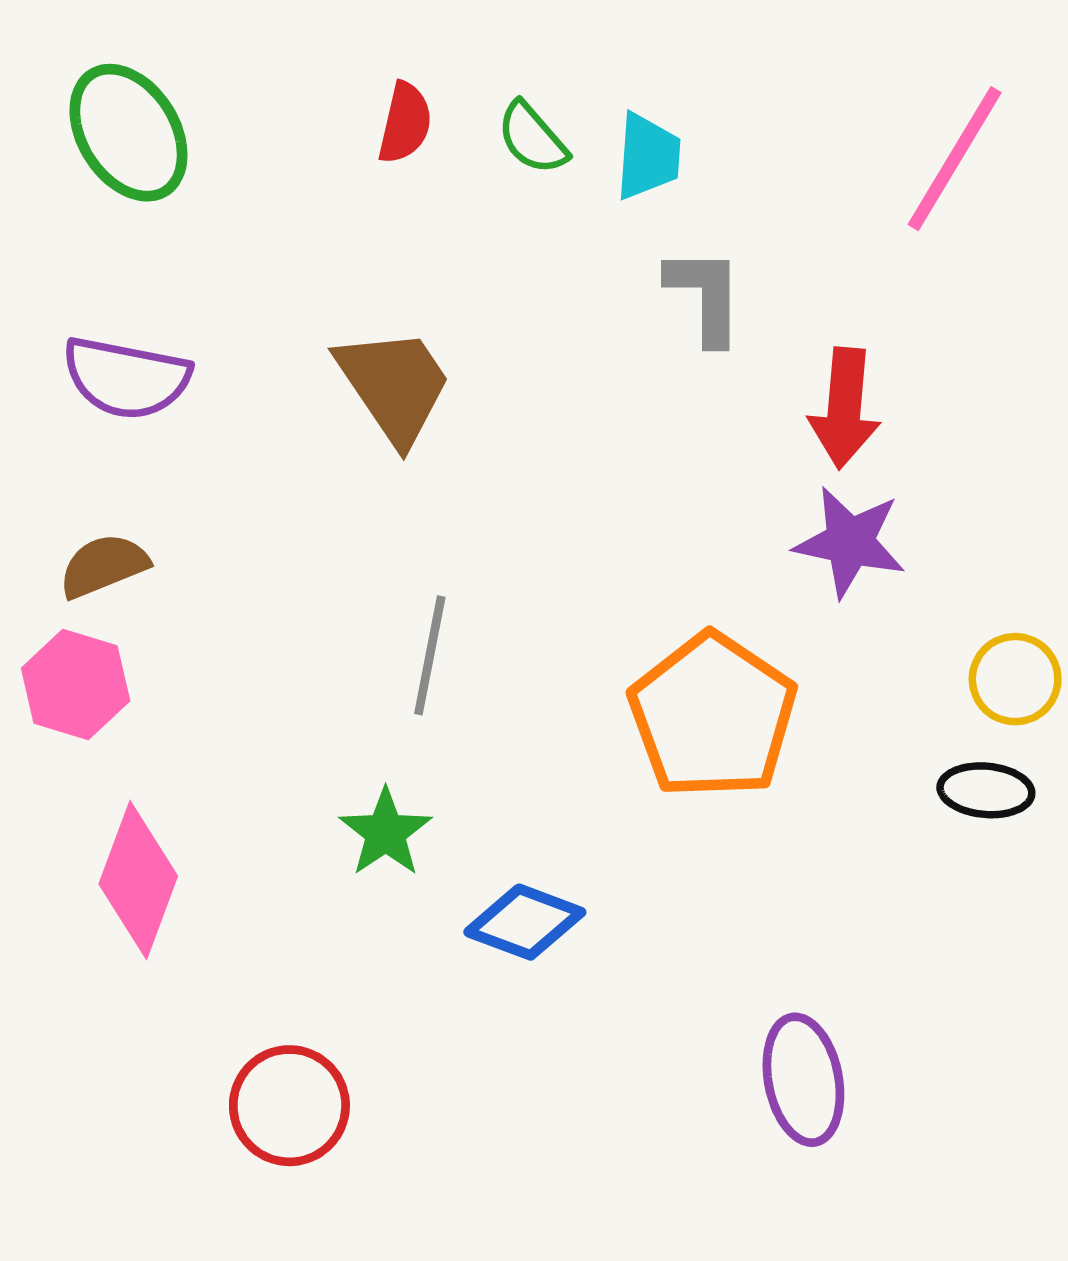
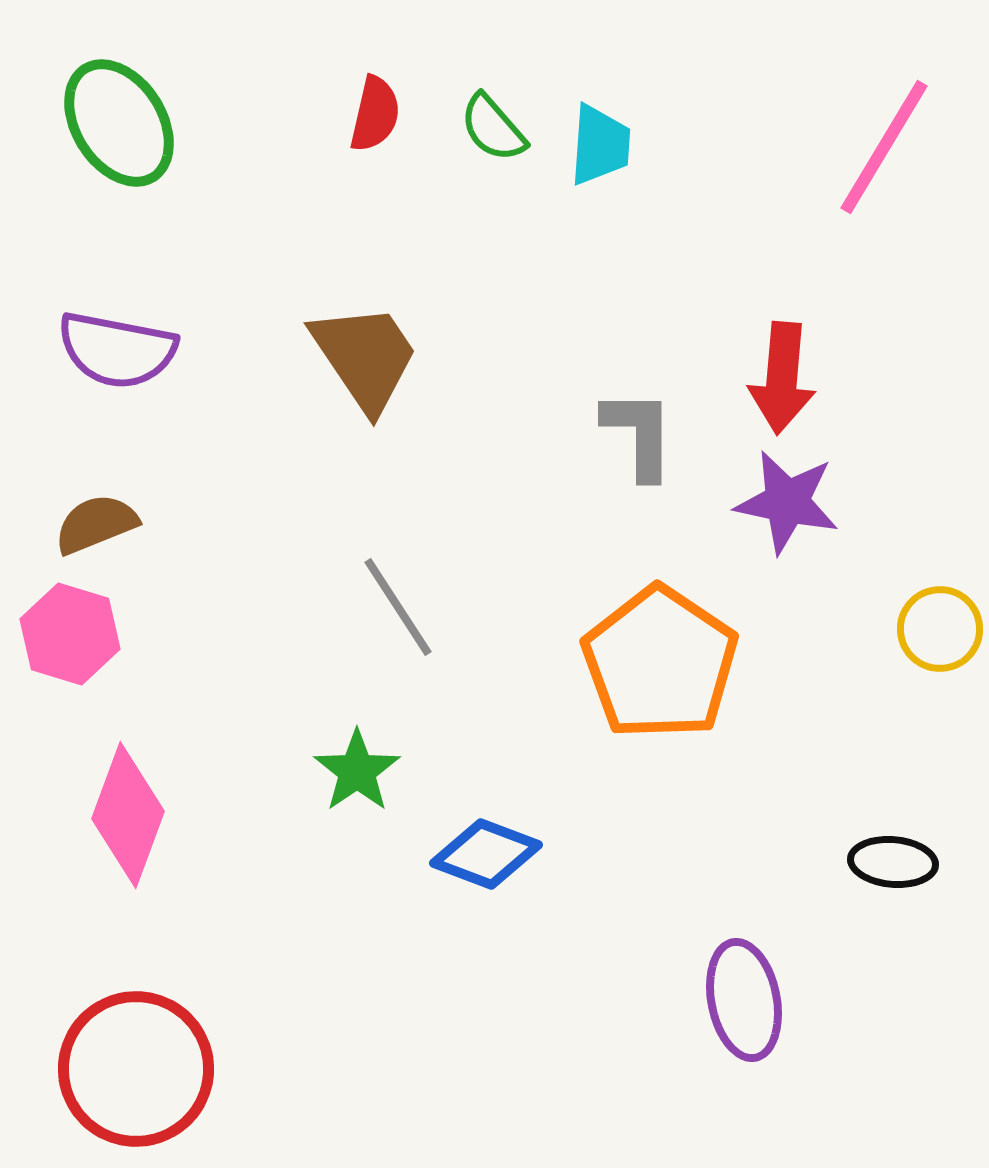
gray L-shape: (705, 296) -> (639, 434), moved
gray line: (430, 655) -> (398, 607), turned -44
black ellipse: (986, 790) -> (893, 862), moved
red circle: (289, 1106) -> (136, 1069), moved, size x1.4

